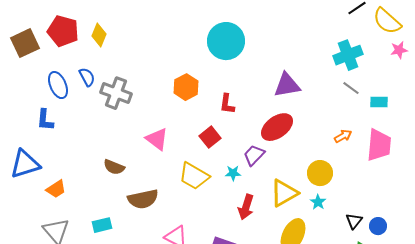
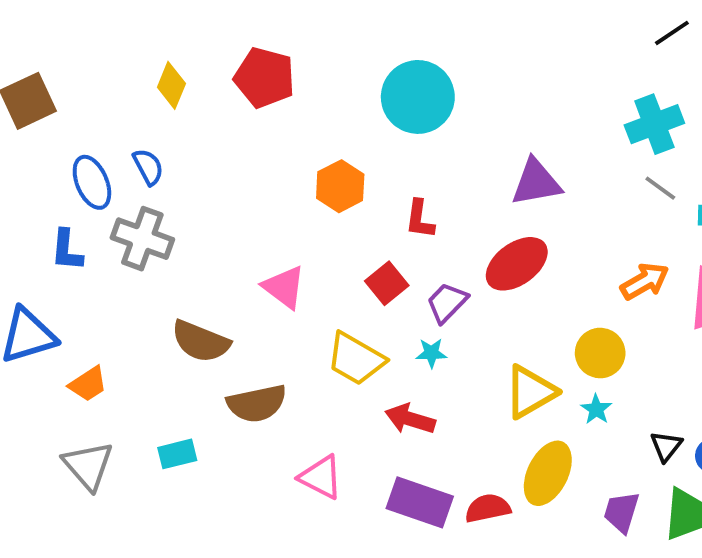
red pentagon: (63, 31) -> (265, 78), moved
gray cross: (116, 93) -> (142, 239), moved
orange arrow: (343, 136) -> (645, 281), size x1.4
purple trapezoid: (254, 155) -> (447, 303), moved
brown semicircle: (114, 167) -> (201, 341), size x1.4
red arrow: (246, 207) -> (410, 419), moved, turned 90

